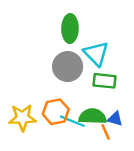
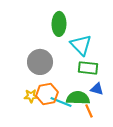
gray circle: (68, 67) -> (40, 62), moved
yellow star: (22, 118) -> (31, 96), moved, size x0.6
blue triangle: (115, 119) -> (97, 89), moved

